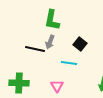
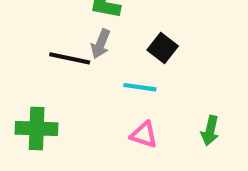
pink triangle: (57, 86) -> (144, 135), moved, turned -40

